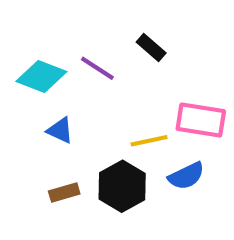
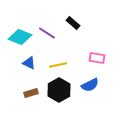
pink rectangle: (201, 120) -> (97, 58), size x0.7
yellow line: (149, 141) -> (58, 65), moved

